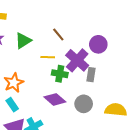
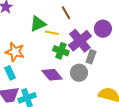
green triangle: (23, 41) -> (38, 24), moved
orange star: (14, 83) -> (15, 52), turned 30
gray circle: (84, 104) -> (79, 73), moved

